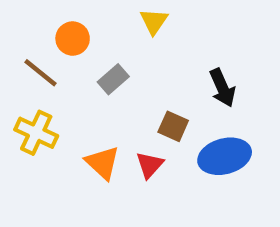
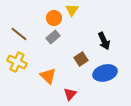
orange circle: (73, 39) -> (54, 18), moved
brown square: (173, 126) -> (81, 59), turned 32
red triangle: (150, 165) -> (70, 94), moved

